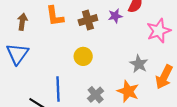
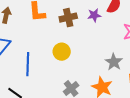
blue line: (58, 89) -> (28, 64), moved

